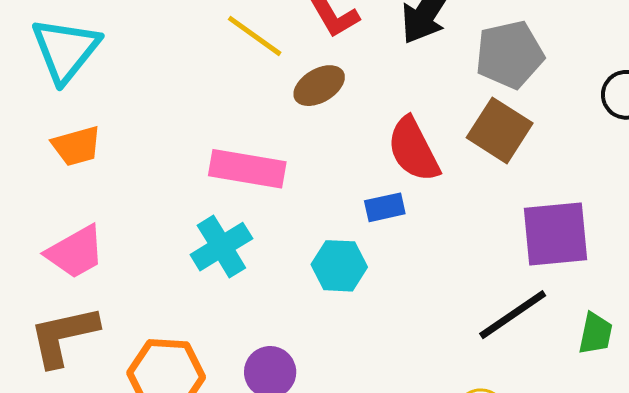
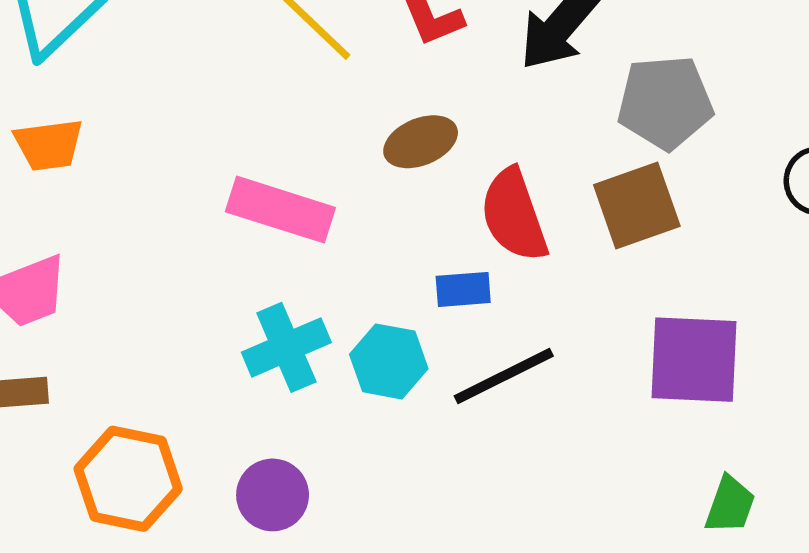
brown ellipse: (319, 86) -> (421, 142), moved
brown square: (500, 130) -> (637, 206), turned 30
cyan cross: (221, 247) -> (286, 347), moved
black line: (513, 315) -> (504, 376), moved

